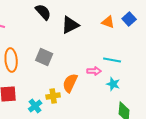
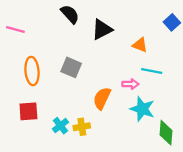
orange triangle: (108, 22) -> (140, 45), moved
cyan star: (113, 84) -> (142, 109), moved, size x1.5
yellow cross: (53, 96) -> (82, 127), moved

